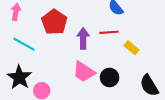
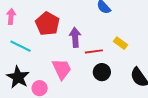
red line: (109, 32) -> (94, 51), moved
pink trapezoid: (84, 72) -> (62, 69), moved, turned -145

